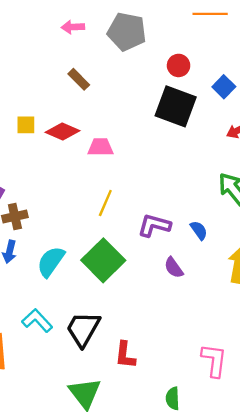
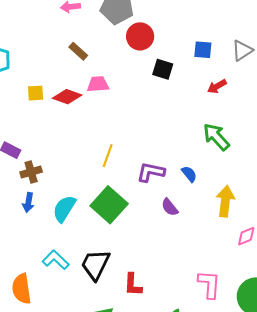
red circle: (179, 65) -> (140, 36), moved, size x1.4
blue square: (224, 87) -> (203, 50), turned -36
black square: (176, 106) -> (163, 69), size x0.6
pink trapezoid: (100, 147) -> (98, 84), moved

